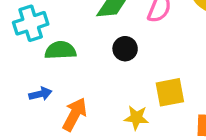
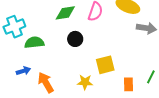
orange arrow: (75, 114) -> (46, 82), turned -55

